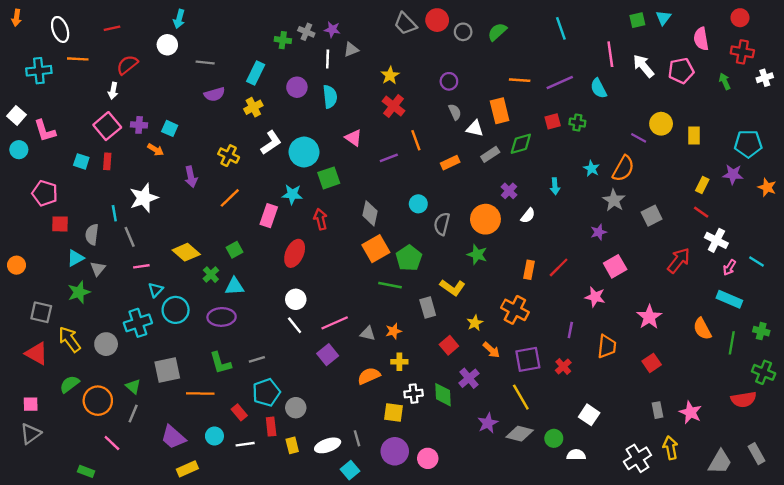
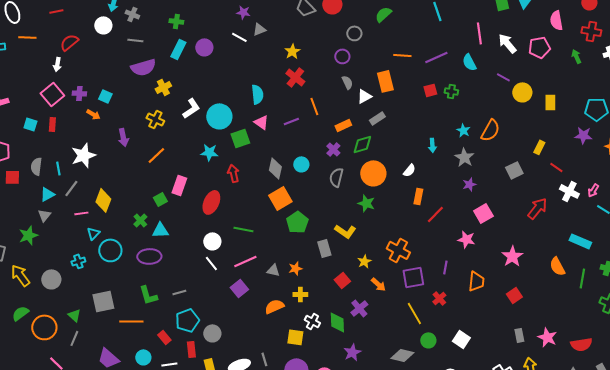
gray cross: (306, 32) -> (132, 14), moved
gray circle: (463, 32) -> (354, 33), moved
green cross: (283, 40) -> (176, 21), moved
white line: (328, 59) -> (239, 37), turned -63
purple circle: (297, 87) -> (204, 47), moved
purple semicircle: (214, 94) -> (143, 67), size x1.4
cyan semicircle: (330, 97) -> (257, 94), moved
yellow cross: (253, 107) -> (163, 87), moved
white triangle: (475, 128) -> (364, 96), turned -42
pink triangle: (353, 138) -> (261, 122), moved
purple line: (639, 138) -> (503, 77), moved
green diamond: (521, 144) -> (362, 144), moved
yellow rectangle: (702, 185) -> (539, 147), moved
purple cross: (509, 191) -> (333, 149), moved
gray star: (614, 200) -> (464, 157), moved
cyan circle: (418, 204) -> (301, 164), moved
pink rectangle: (269, 216) -> (179, 185), moved
gray semicircle: (92, 234) -> (36, 166), moved
gray line: (130, 237) -> (71, 188), turned 60
yellow diamond: (186, 252) -> (103, 200), moved, turned 70
cyan triangle: (75, 258) -> (47, 194), moved
green pentagon: (409, 258) -> (297, 222), moved
pink arrow: (729, 267) -> (593, 190), moved
orange rectangle: (529, 270) -> (418, 196), moved
green line: (390, 285) -> (243, 229), moved
cyan cross: (138, 323) -> (78, 261), size x0.6
purple square: (528, 359) -> (413, 277), moved
white cross: (414, 394) -> (312, 321), turned 35
yellow line: (521, 397) -> (414, 313), moved
red semicircle: (744, 399) -> (581, 344), moved
purple star: (488, 423) -> (352, 352), moved
green circle: (554, 438) -> (428, 340), moved

